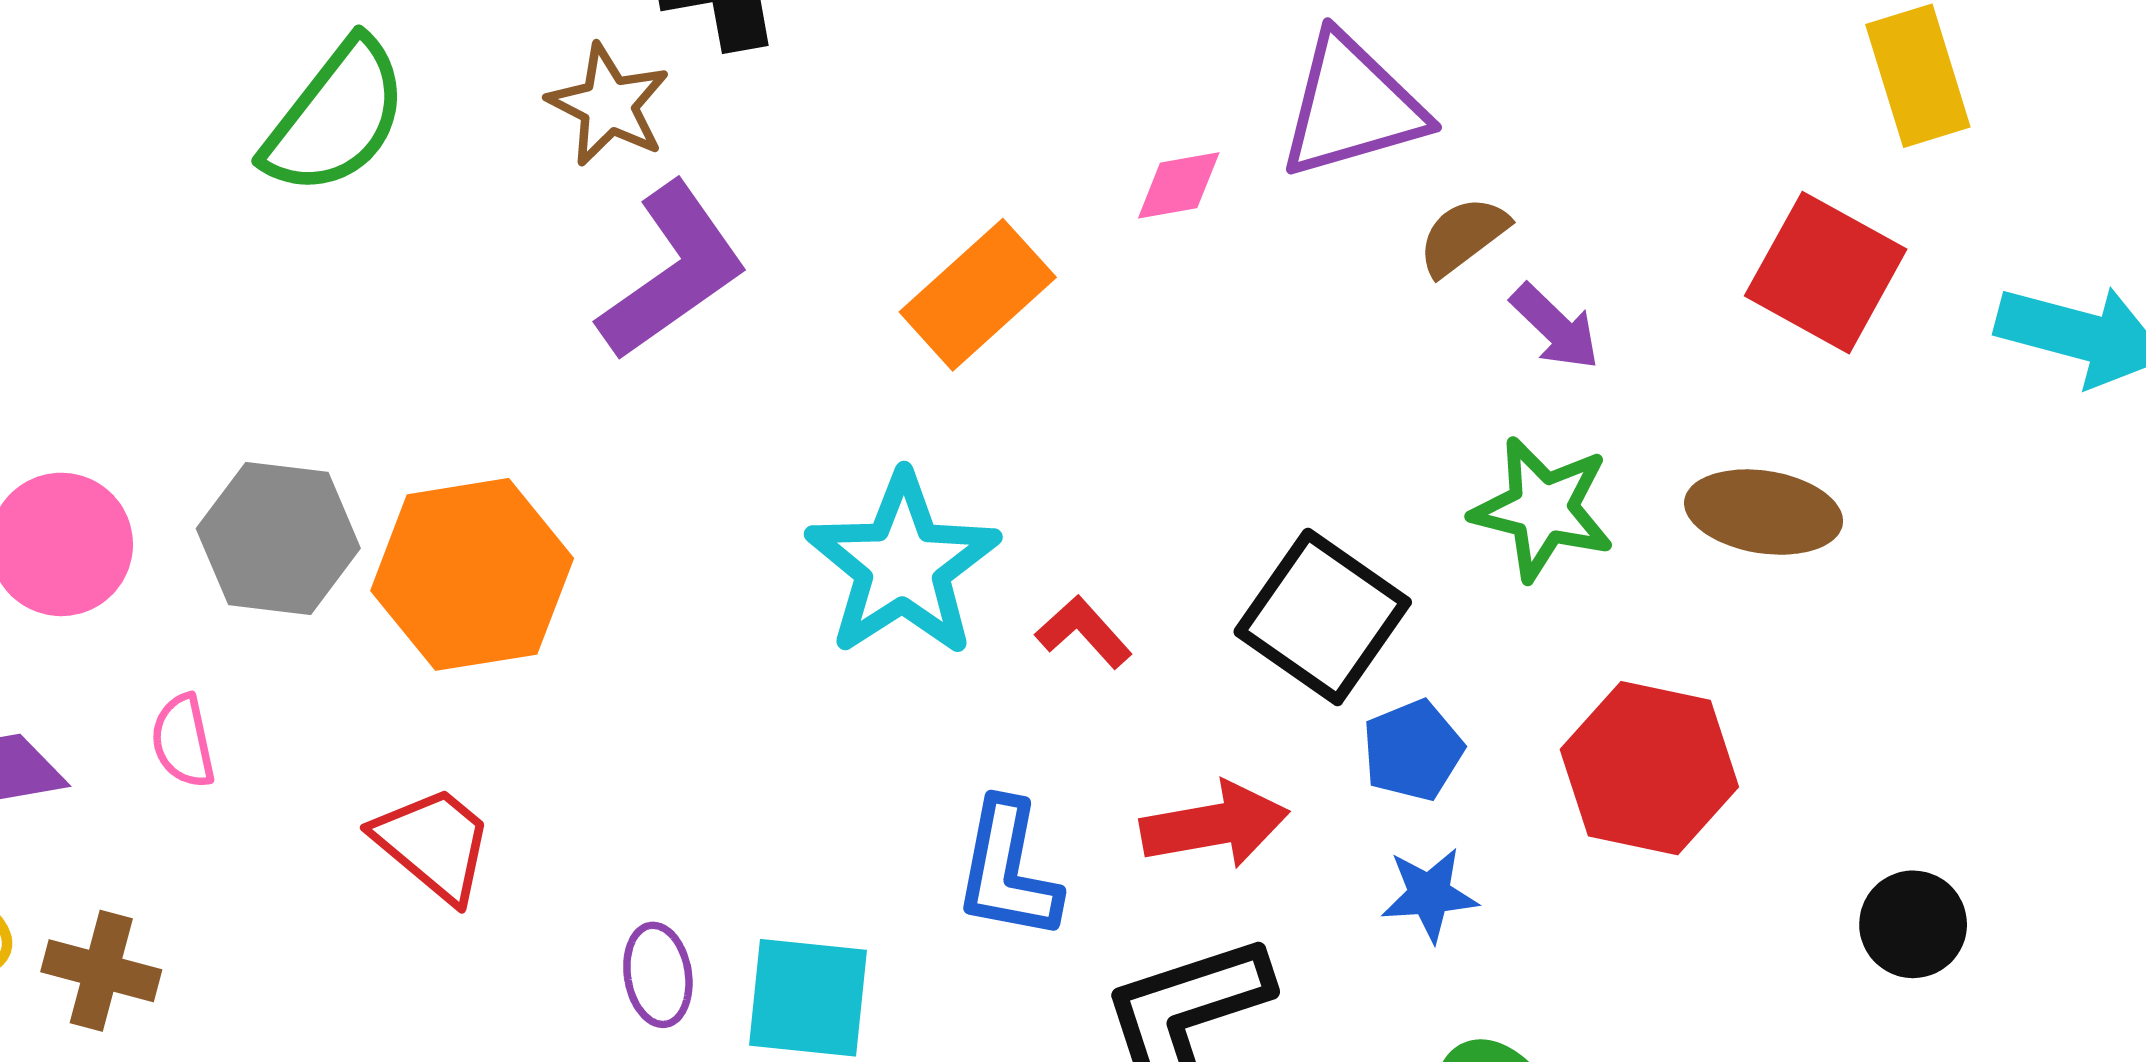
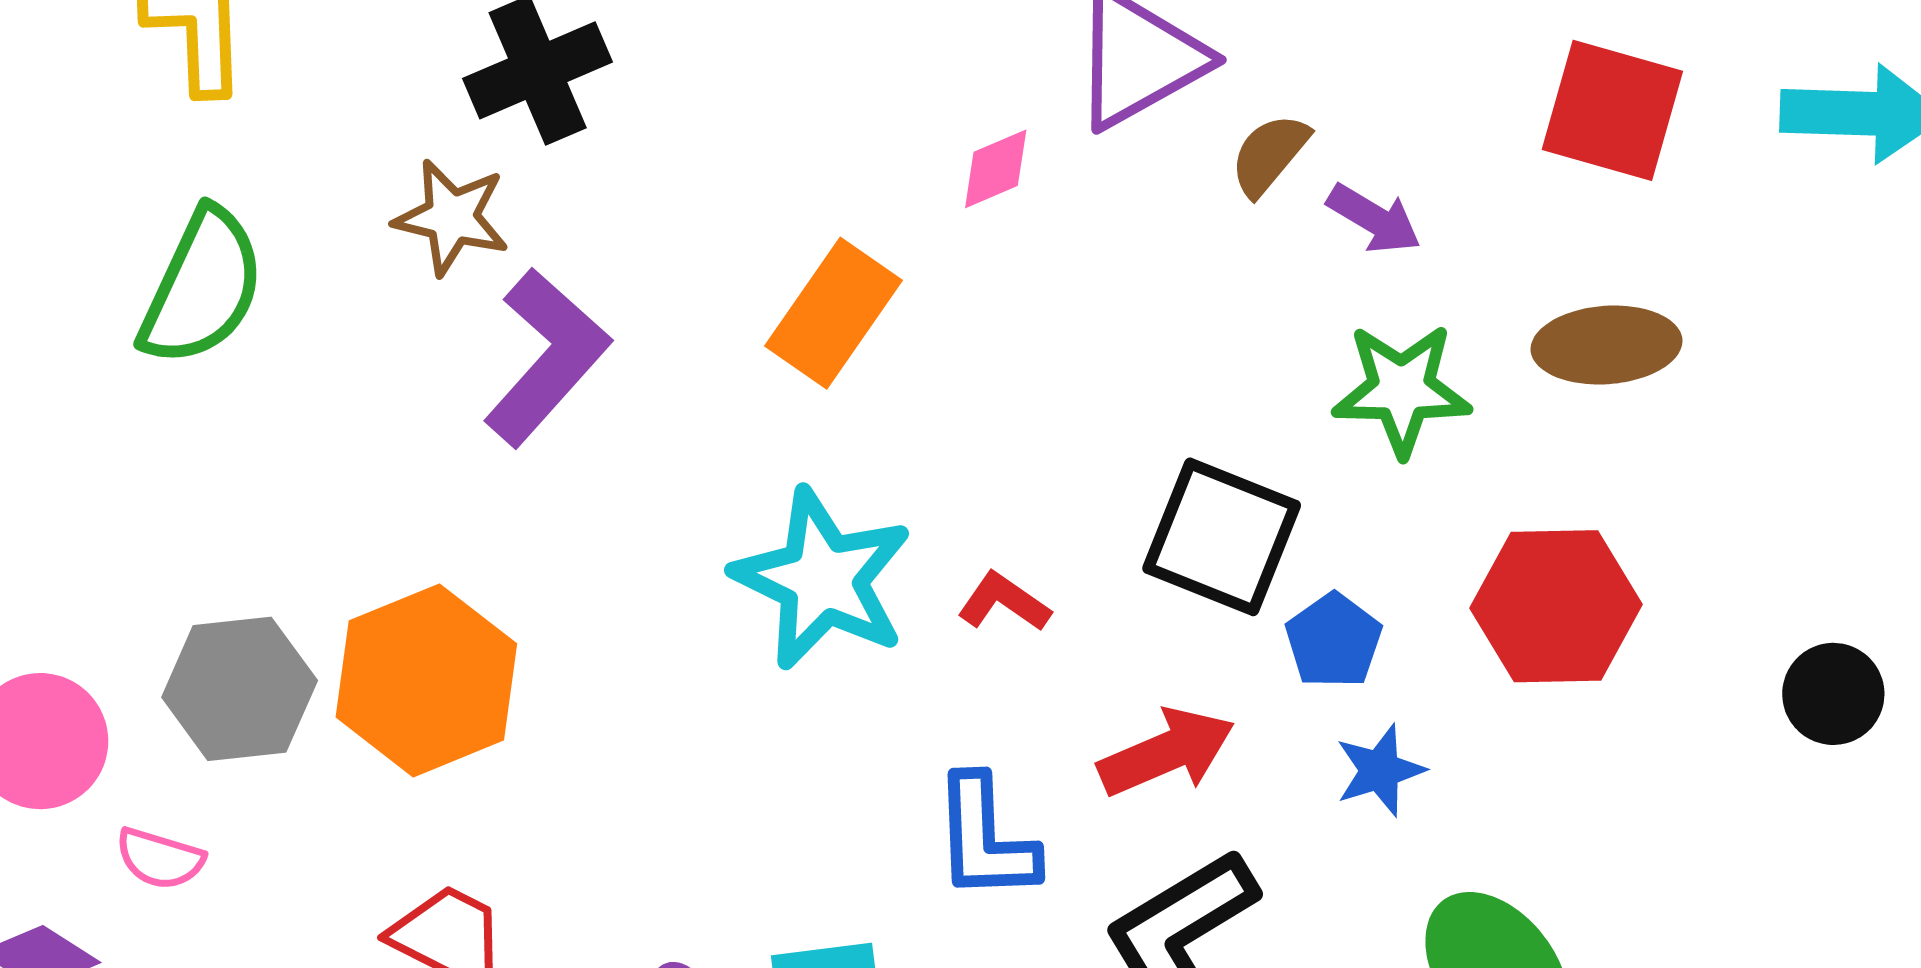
pink semicircle: (183, 741) -> (160, 859), moved, turned -48

